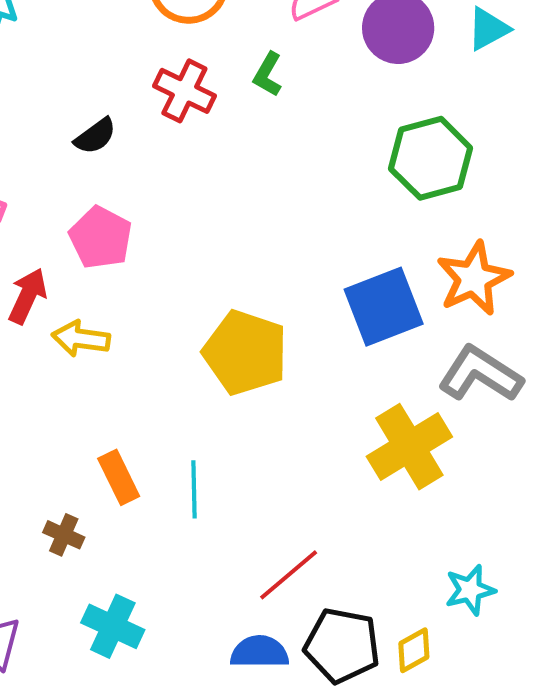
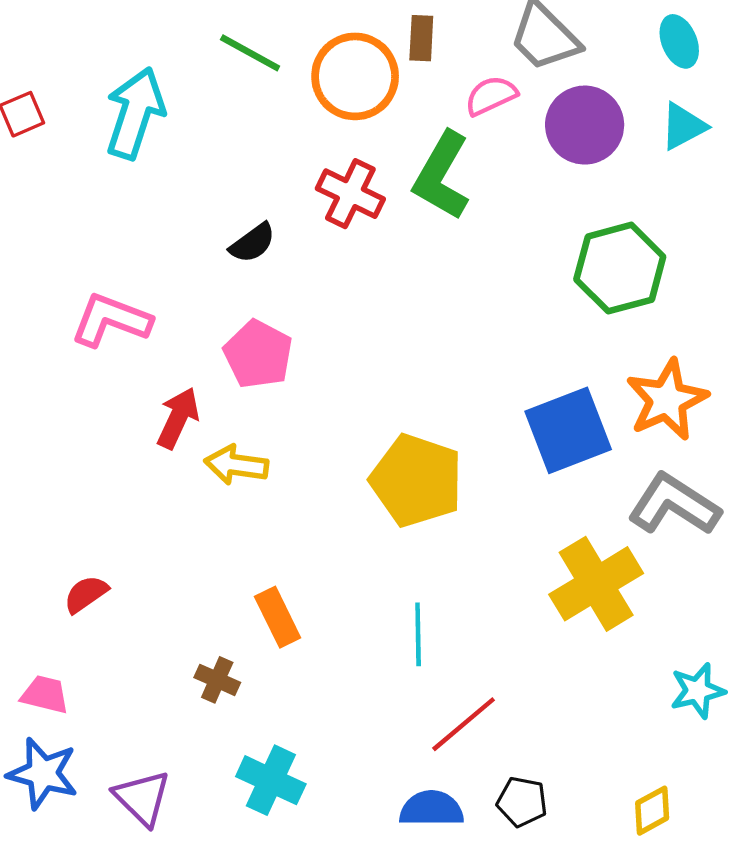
green L-shape: (268, 74) -> (442, 176), size x1.8
cyan line: (194, 489) -> (418, 634), moved
cyan star: (470, 590) -> (698, 691), moved
black pentagon: (342, 646) -> (522, 802), size x0.6
yellow diamond: (414, 650) -> (652, 811), moved

